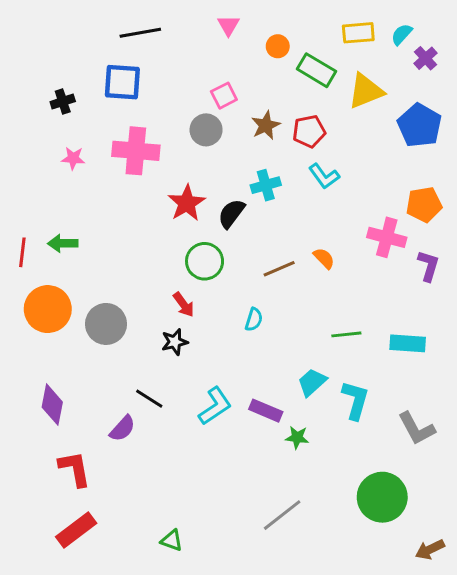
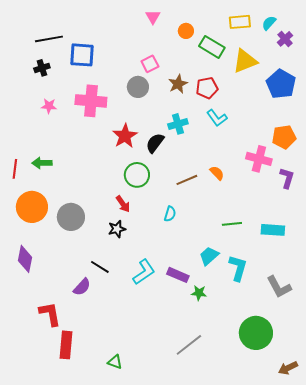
black line: (140, 33) -> (49, 39), moved
purple diamond: (52, 405) -> (25, 259), moved
red rectangle: (76, 530) -> (66, 345), moved, turned -48

